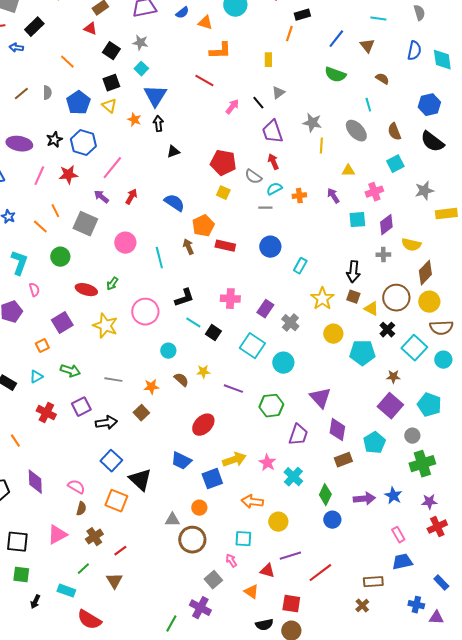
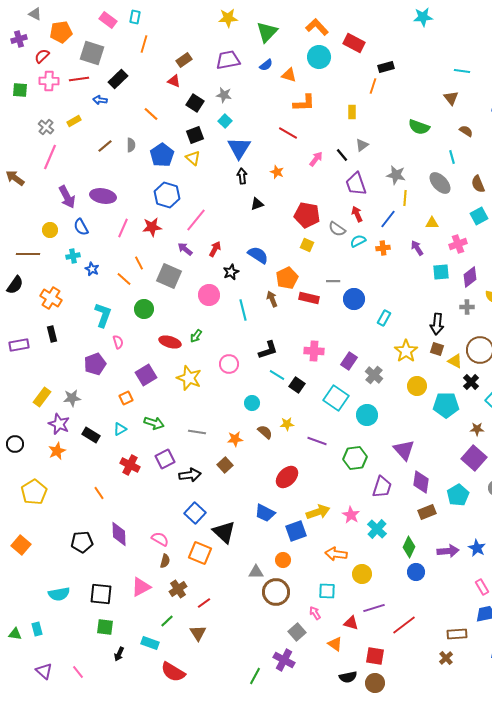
blue line: (336, 39) -> (388, 219), moved
orange star: (134, 120) -> (277, 172), moved
black star: (54, 140) -> (231, 272), moved
gray line: (265, 208) -> (333, 281), moved
pink circle: (145, 312) -> (229, 364), size x0.7

